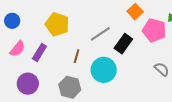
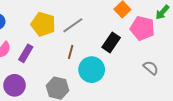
gray line: (100, 34) -> (73, 25), moved
brown line: (77, 56) -> (71, 52), moved

